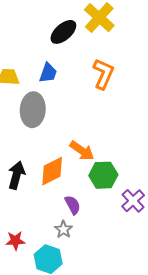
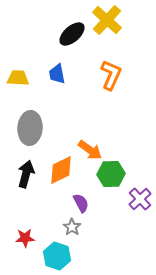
blue trapezoid: (48, 73) -> (57, 74), turned 150
gray ellipse: (33, 110) -> (30, 128), moved

